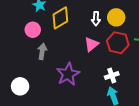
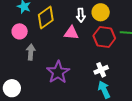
pink triangle: (91, 44) -> (71, 33), moved, turned 49

